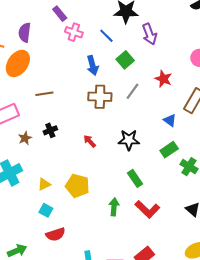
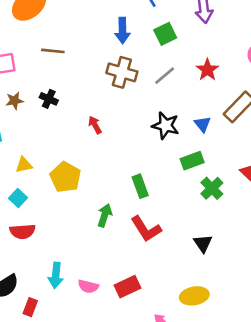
black cross: (50, 130) -> (49, 99), turned 32
black star: (129, 140) -> (166, 126), moved

